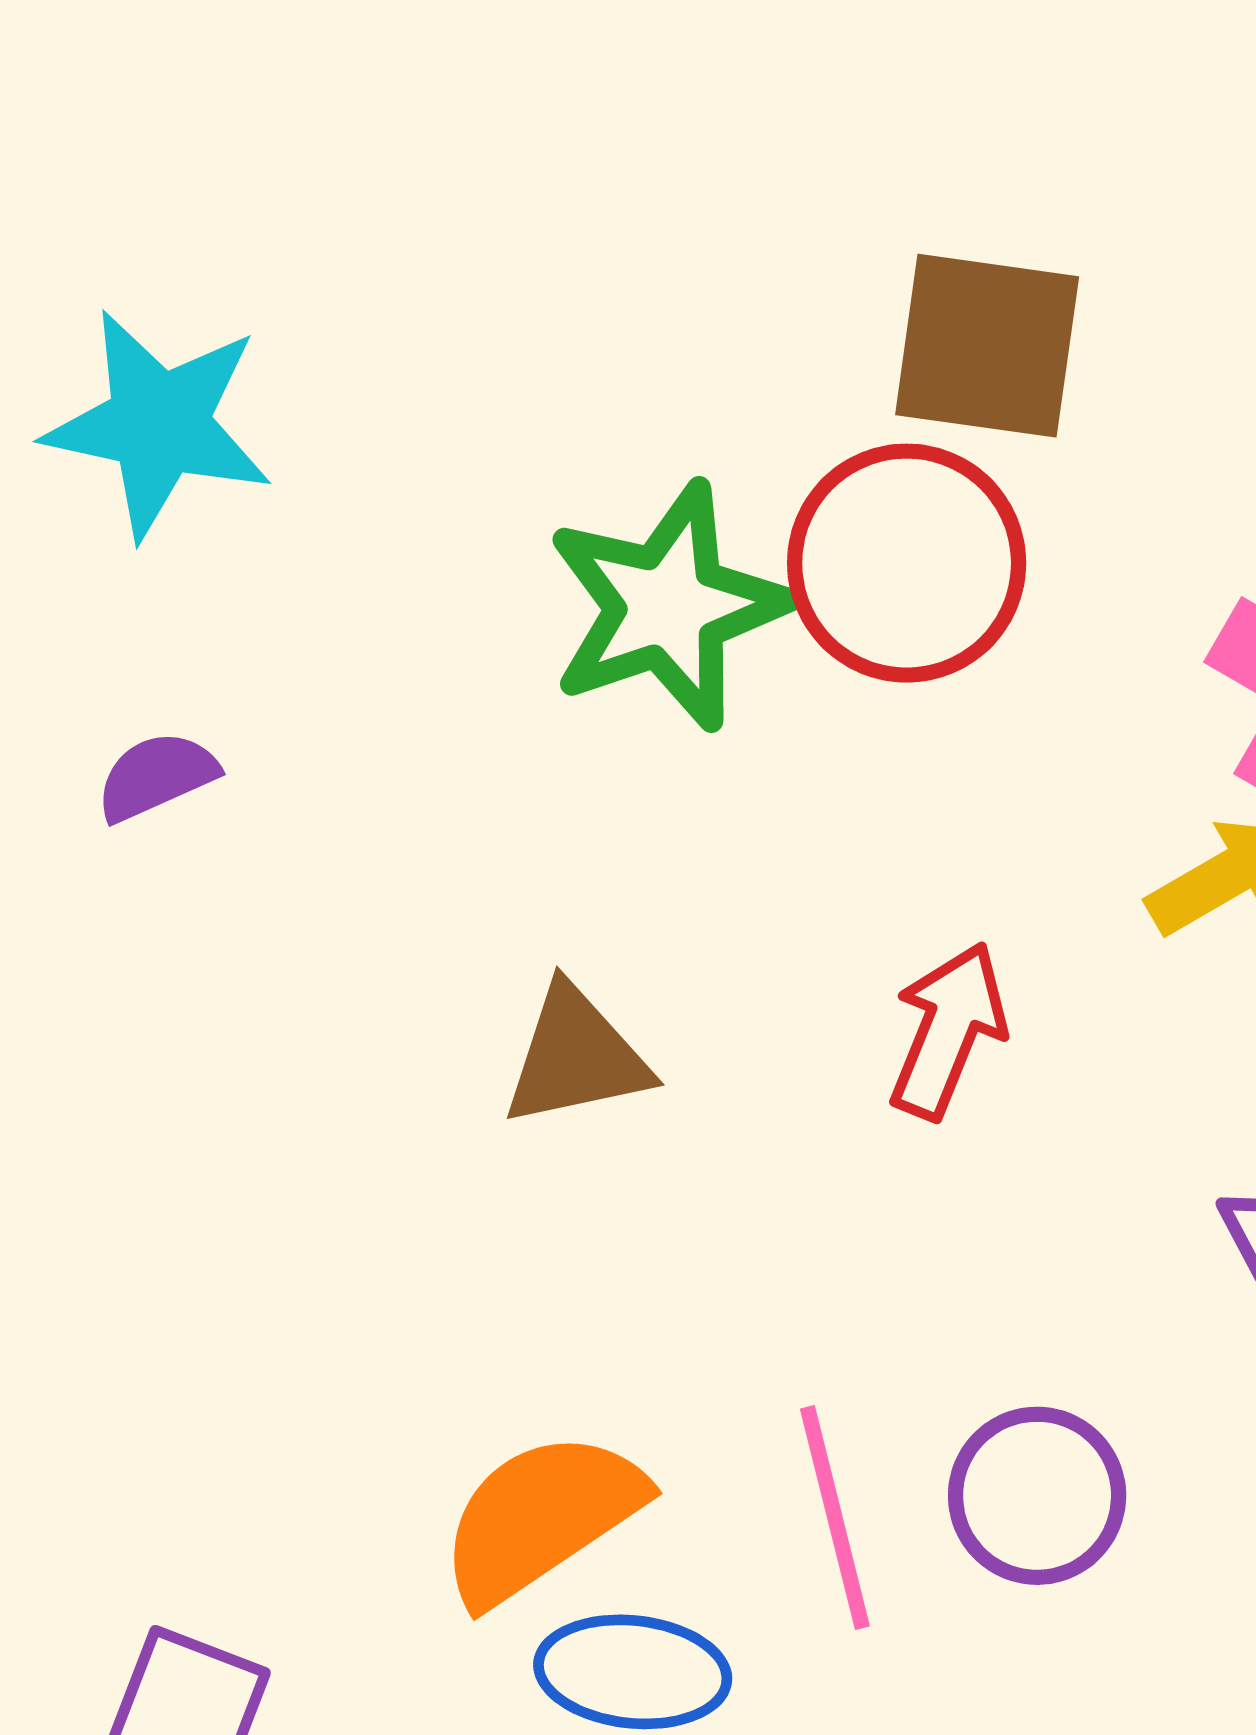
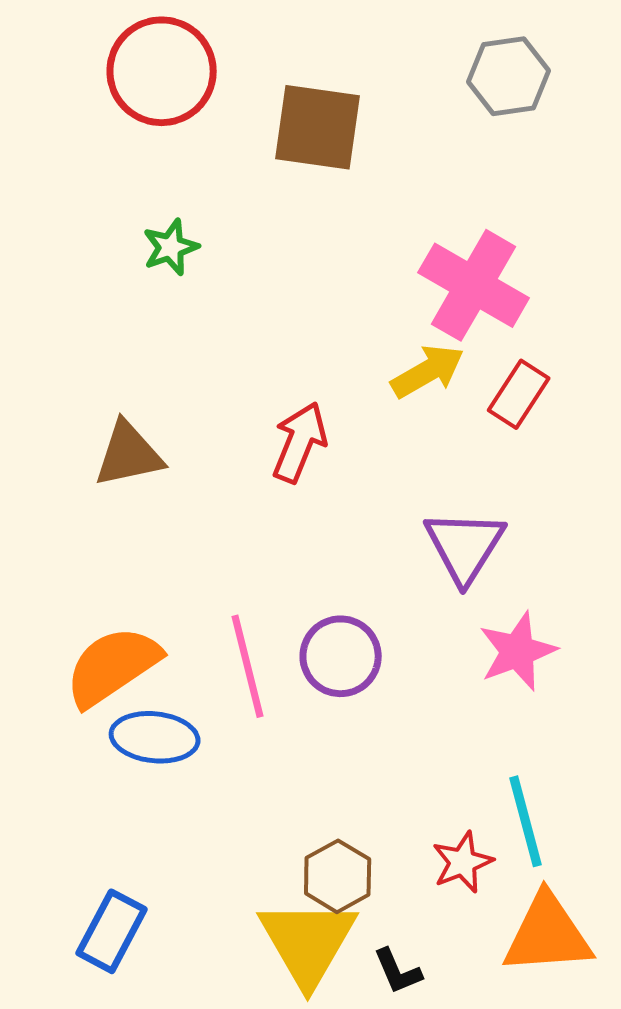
red circle: (907, 563) -> (162, 71), moved
green star: (667, 607) -> (171, 247), size x0.5

